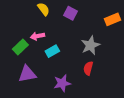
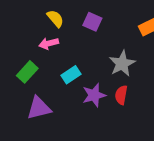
pink arrow: (37, 36) -> (49, 43), moved
purple star: (62, 83) -> (94, 95), moved

